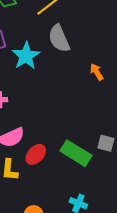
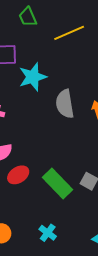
gray semicircle: (59, 38) -> (65, 104), moved

